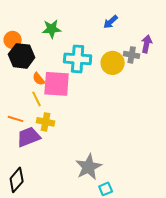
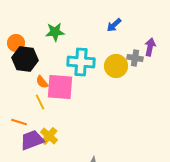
yellow cross: (46, 122) -> (49, 136), moved, turned 30

